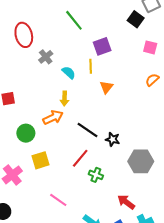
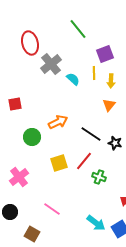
gray cross: (46, 57) -> (51, 64), size x1.5
orange triangle: (106, 87) -> (109, 105), moved
yellow arrow: (65, 99) -> (111, 81), moved
yellow square: (40, 160) -> (59, 163), moved
pink line: (58, 200) -> (52, 209), moved

